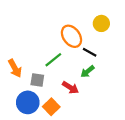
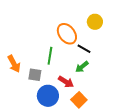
green line: (53, 60) -> (50, 56), turned -42
blue circle: (28, 102) -> (48, 96), moved
orange square: (51, 107) -> (79, 100), moved

